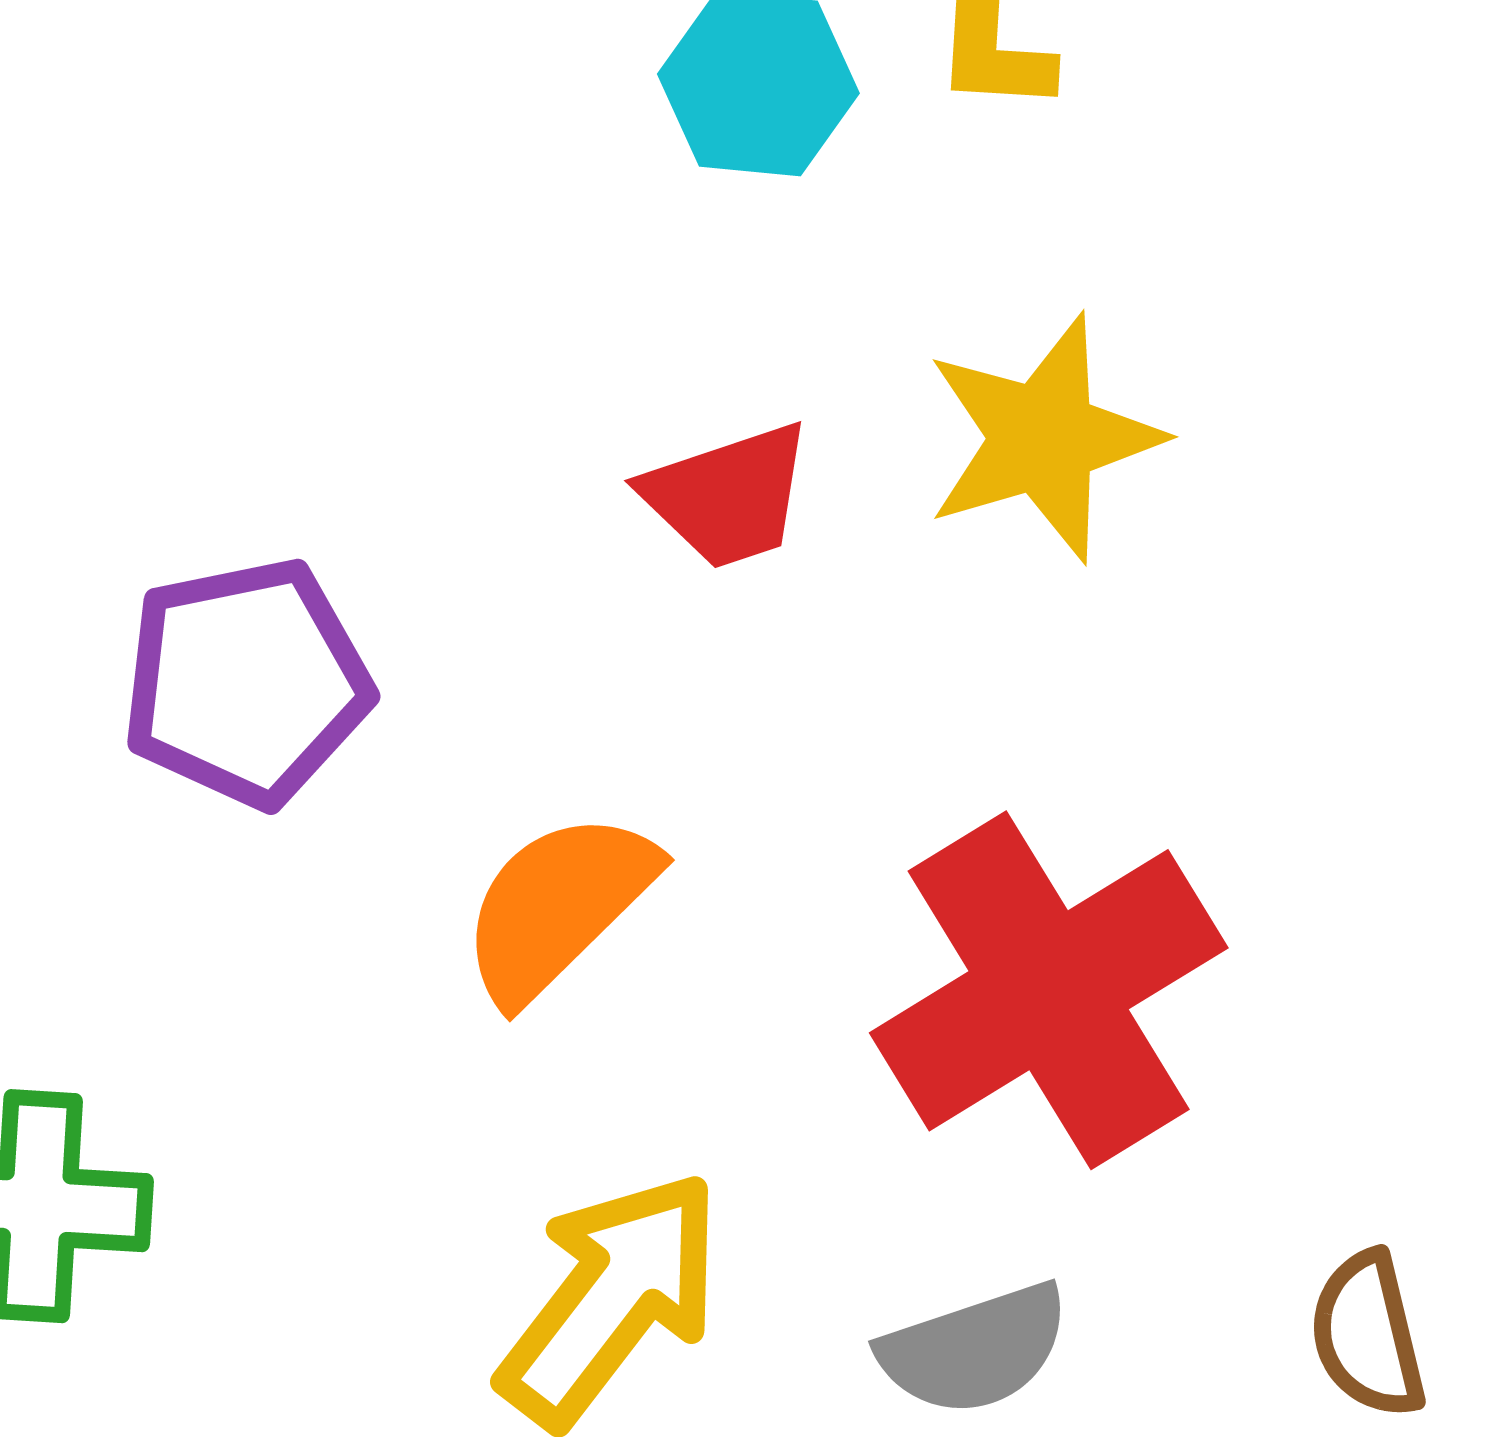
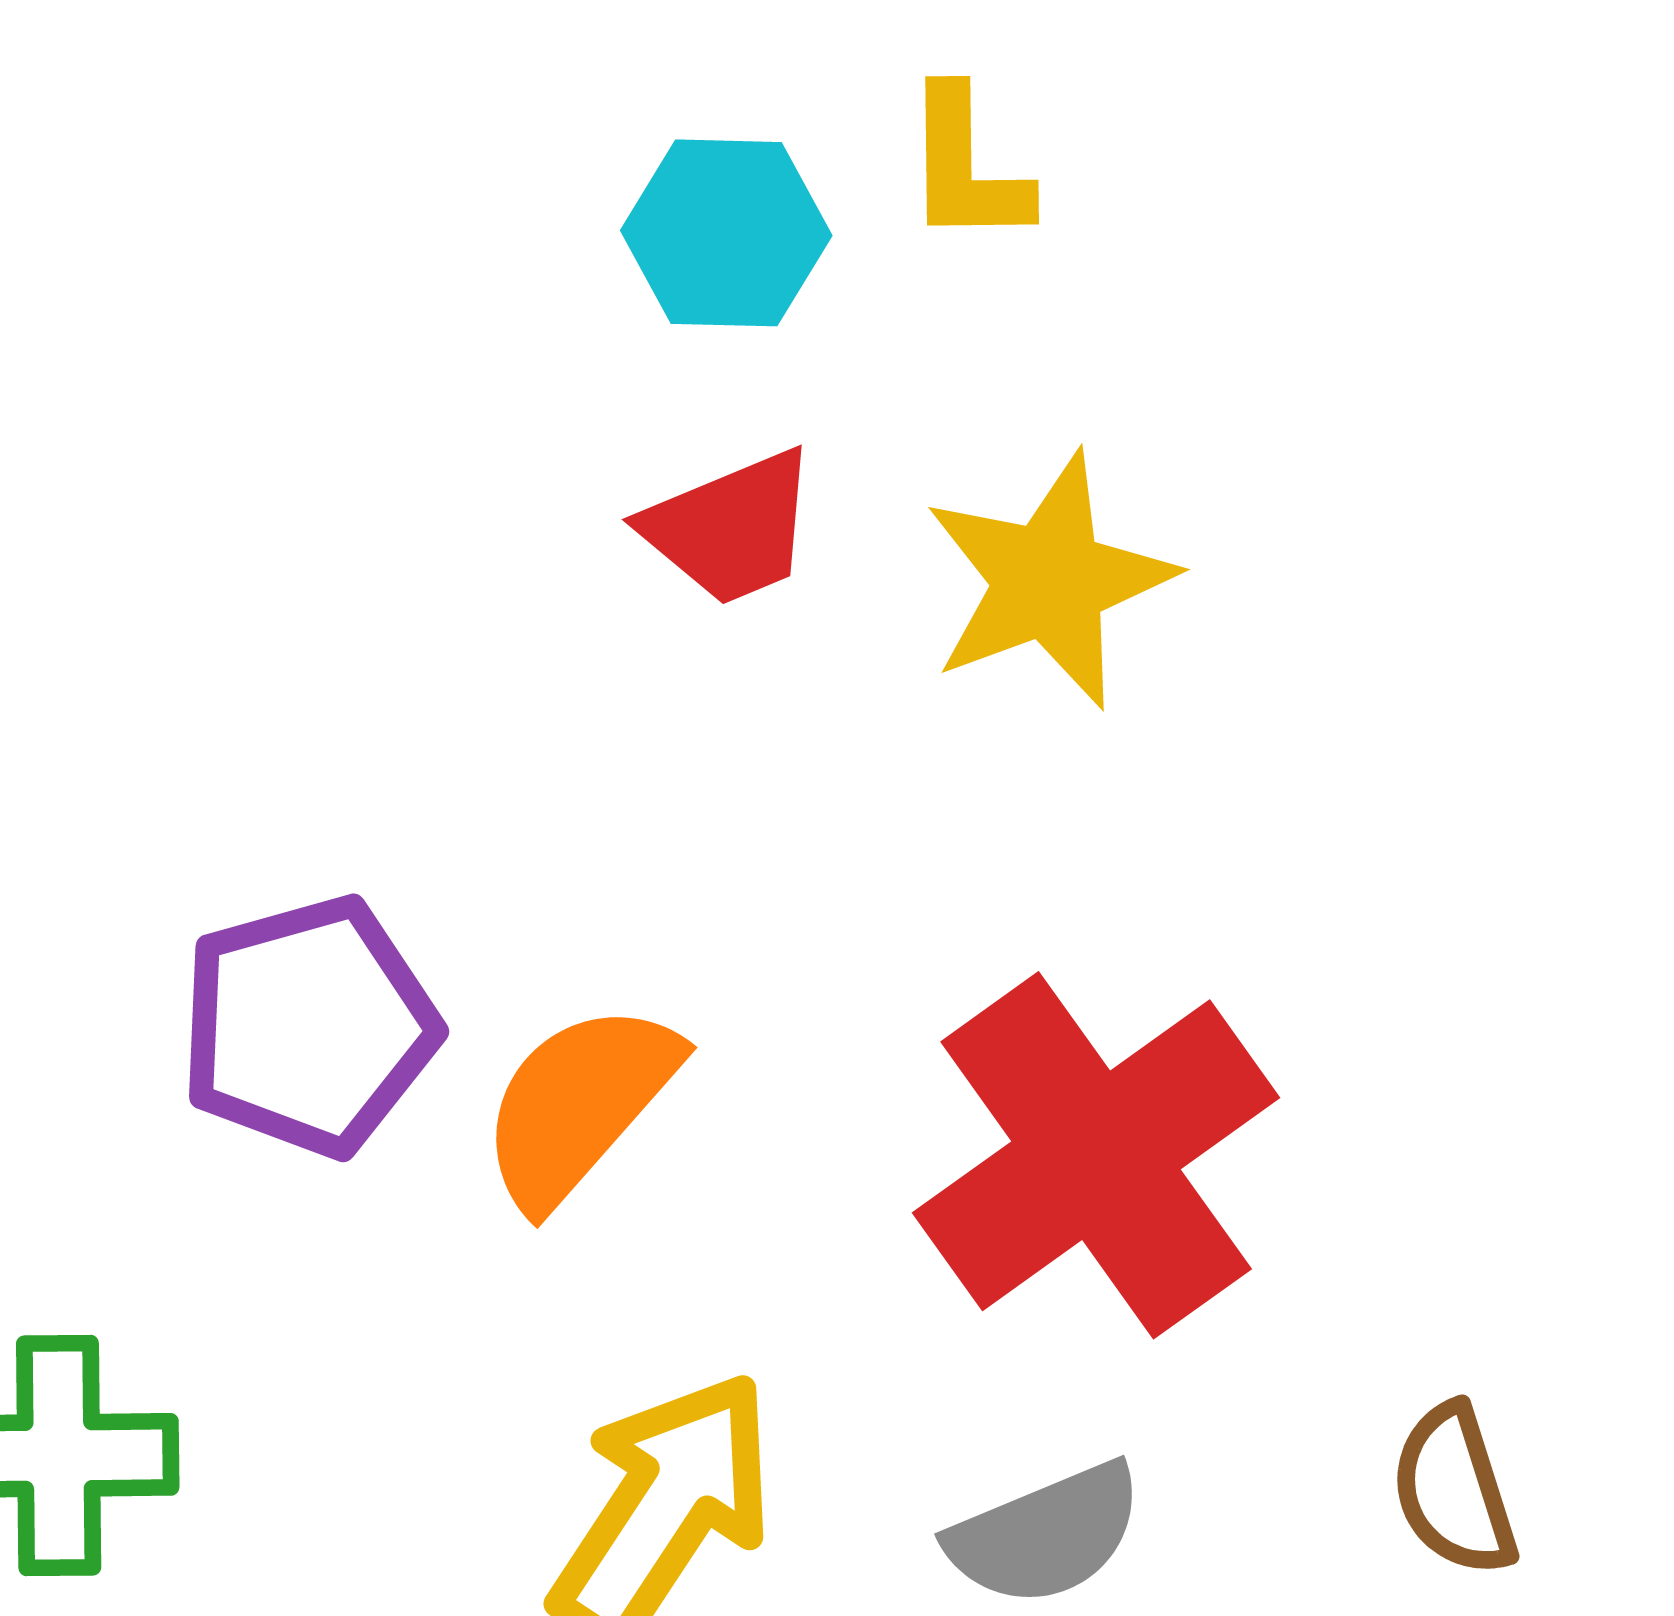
red trapezoid: (728, 496) -> (731, 528), moved
purple pentagon: (246, 682) -> (309, 1026), moved

